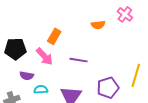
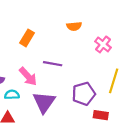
pink cross: (125, 14) -> (103, 44), moved
pink arrow: (44, 56) -> (28, 76), moved

